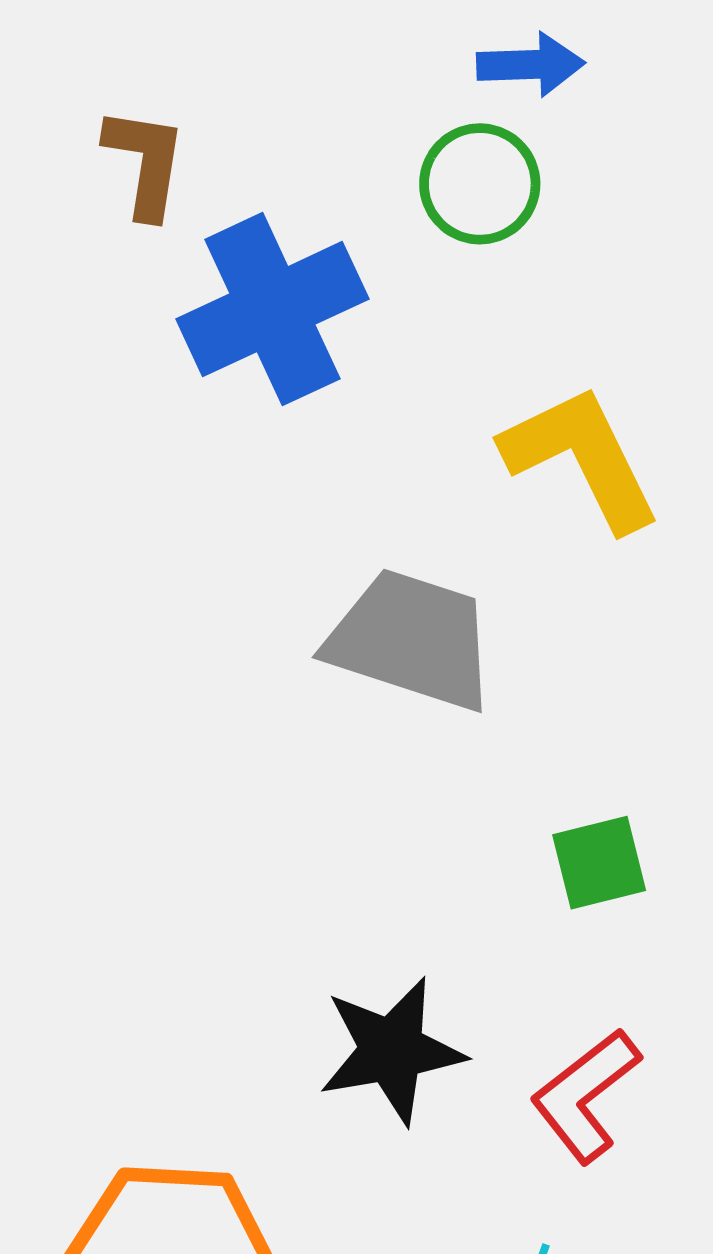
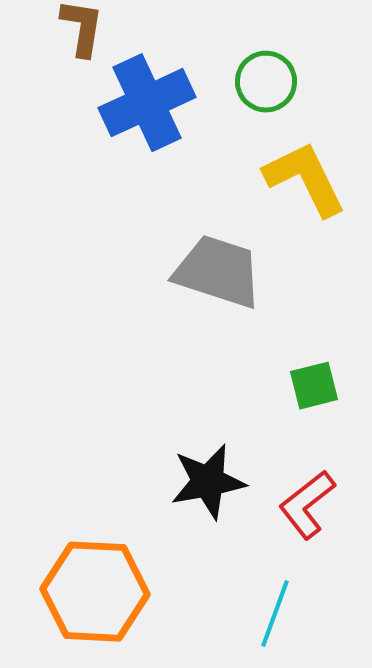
green circle: (480, 184) -> (266, 82), moved

